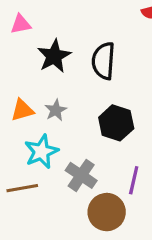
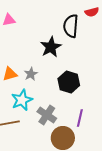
black star: (54, 56) -> (51, 47), moved
black semicircle: (103, 61) -> (71, 26), moved

